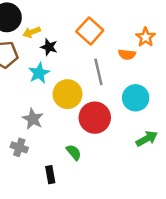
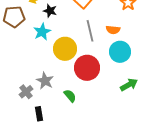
orange semicircle: (127, 54) -> (113, 30), moved
gray star: (33, 119) -> (45, 81), moved
gray cross: (19, 147) -> (26, 92), turned 32
black rectangle: (50, 175) -> (39, 114), moved

